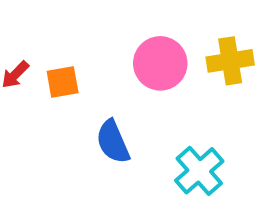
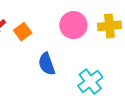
orange square: (63, 82) -> (23, 32), turned -30

